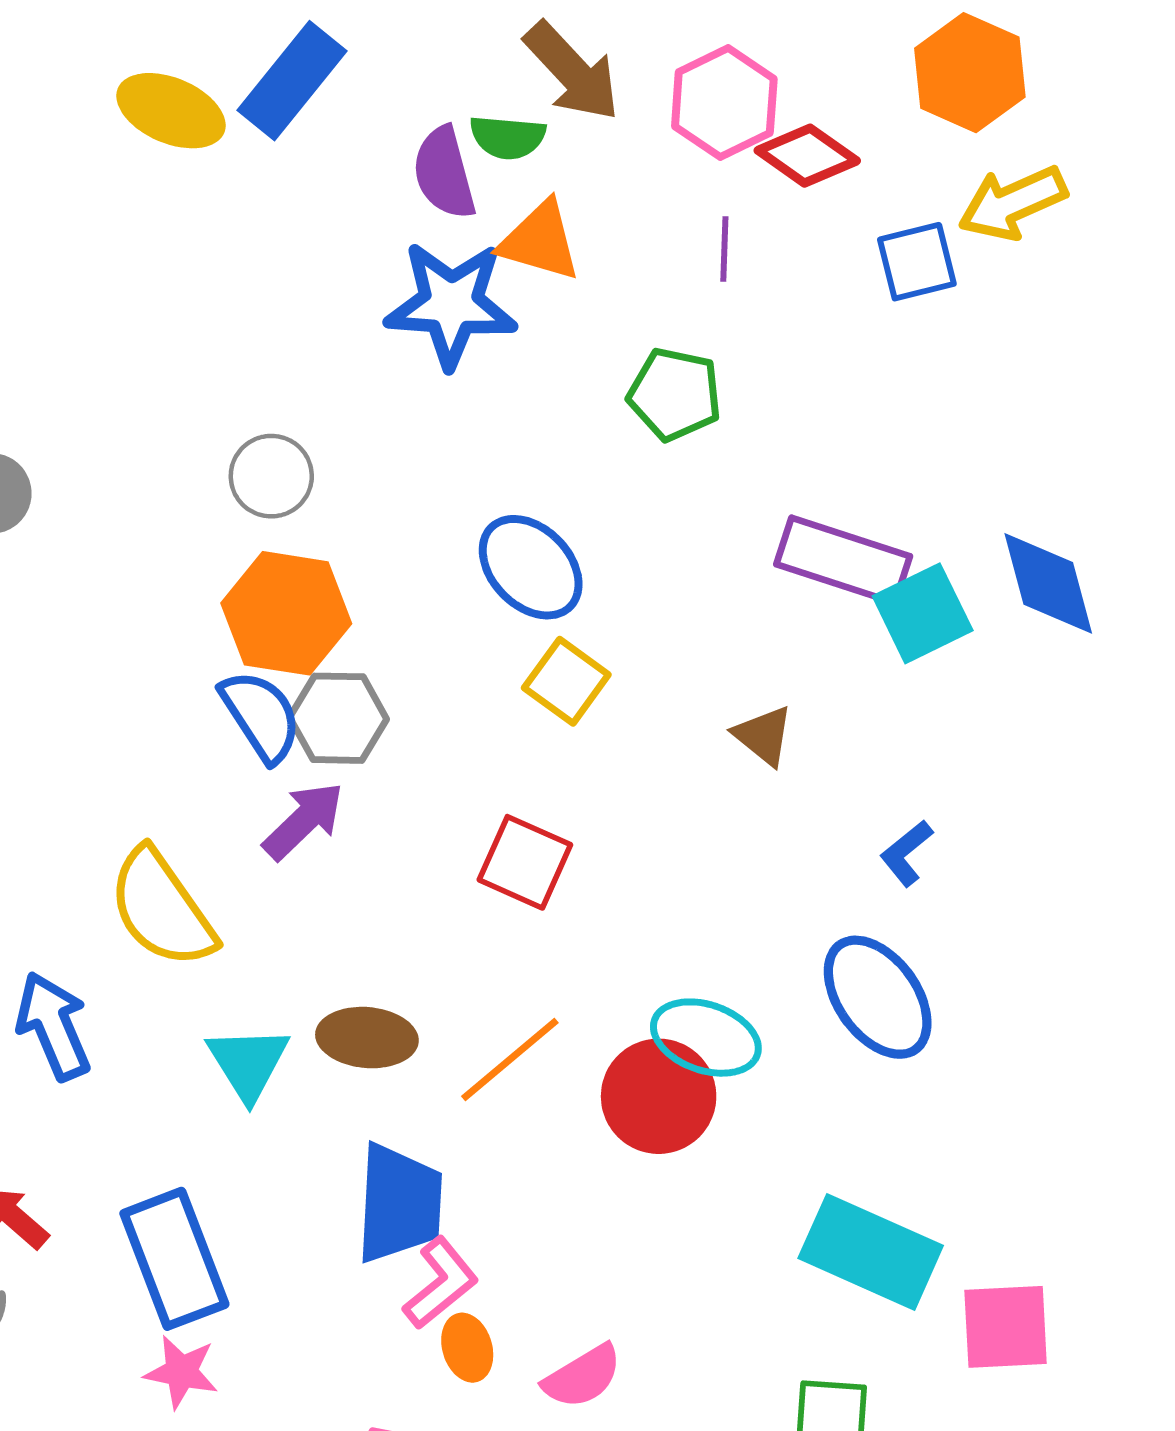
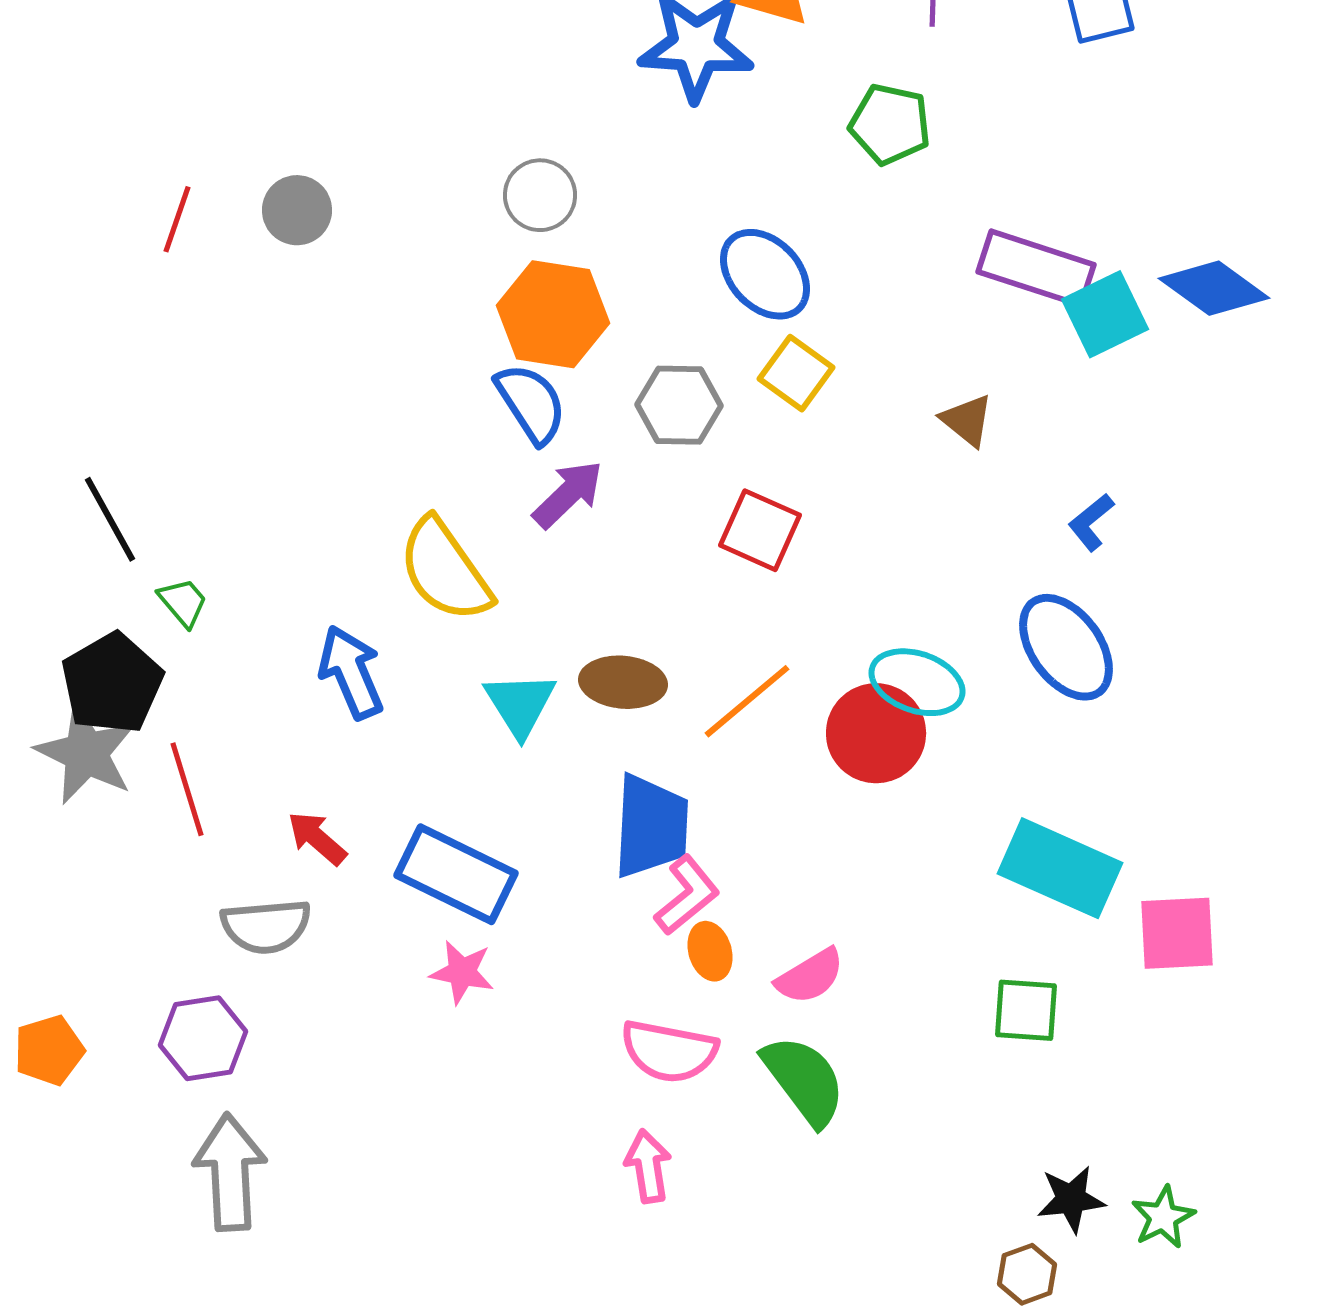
blue diamond: (1048, 583) -> (1214, 288), turned -39
gray hexagon: (338, 718) -> (679, 405), moved
blue rectangle: (174, 1259) -> (456, 874), turned -43

